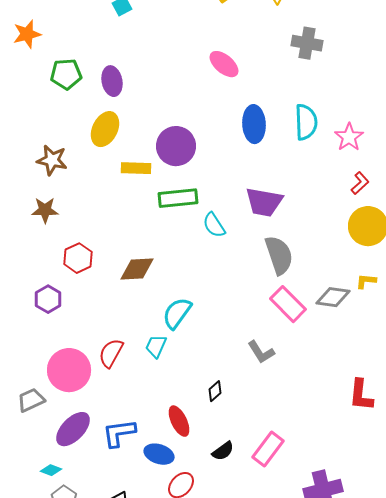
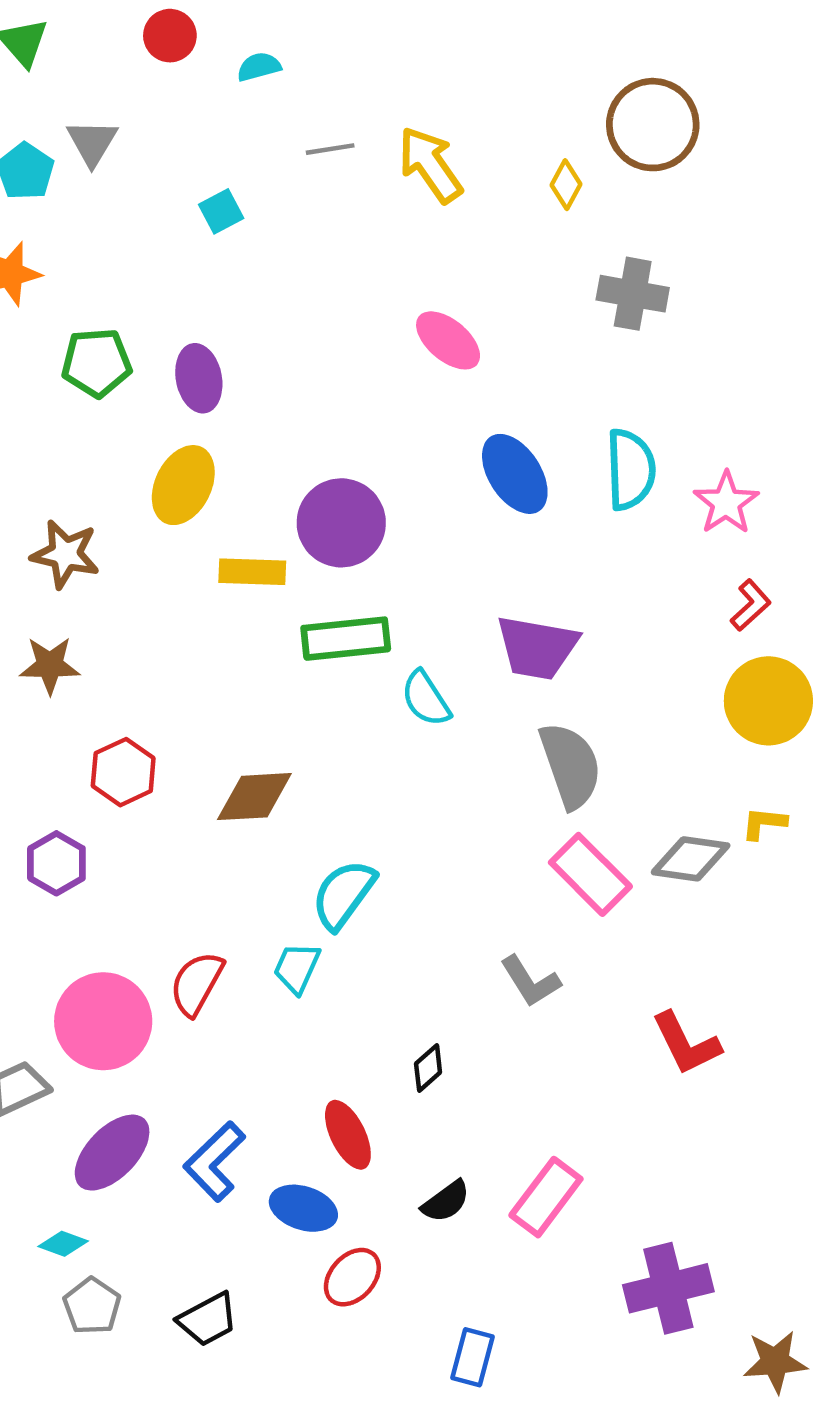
blue ellipse: (254, 124) -> (515, 474), turned -30
red L-shape: (361, 395) -> (686, 1044), moved, turned -32
blue L-shape: (119, 433) -> (214, 1161), turned -36

